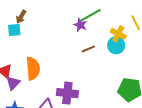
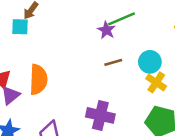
yellow cross: (118, 34) -> (156, 82), moved
purple cross: (67, 93) -> (100, 115), moved

